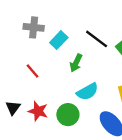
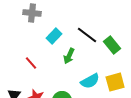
gray cross: (34, 27) -> (32, 13), moved
cyan semicircle: (87, 92) -> (90, 81), moved

